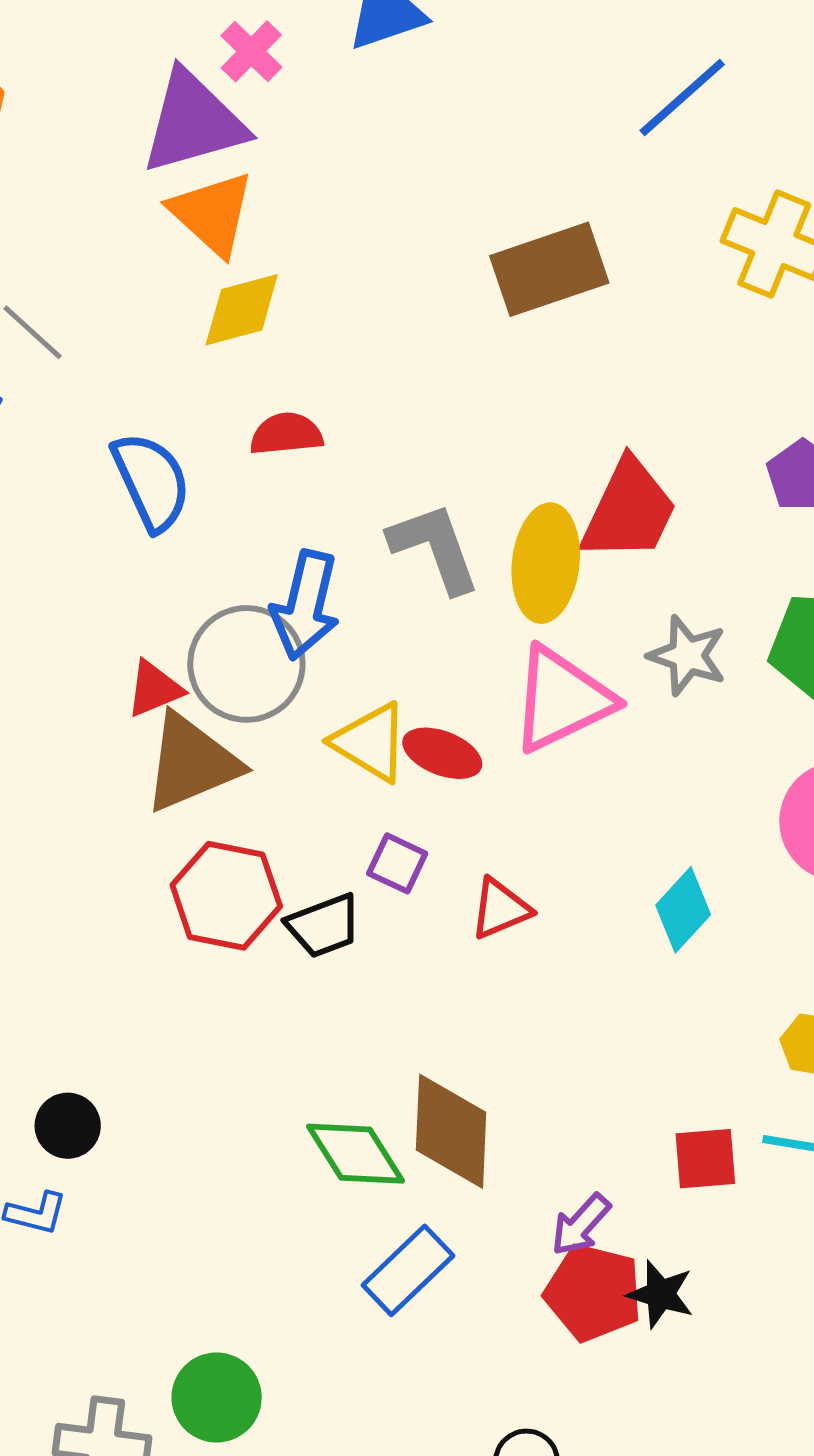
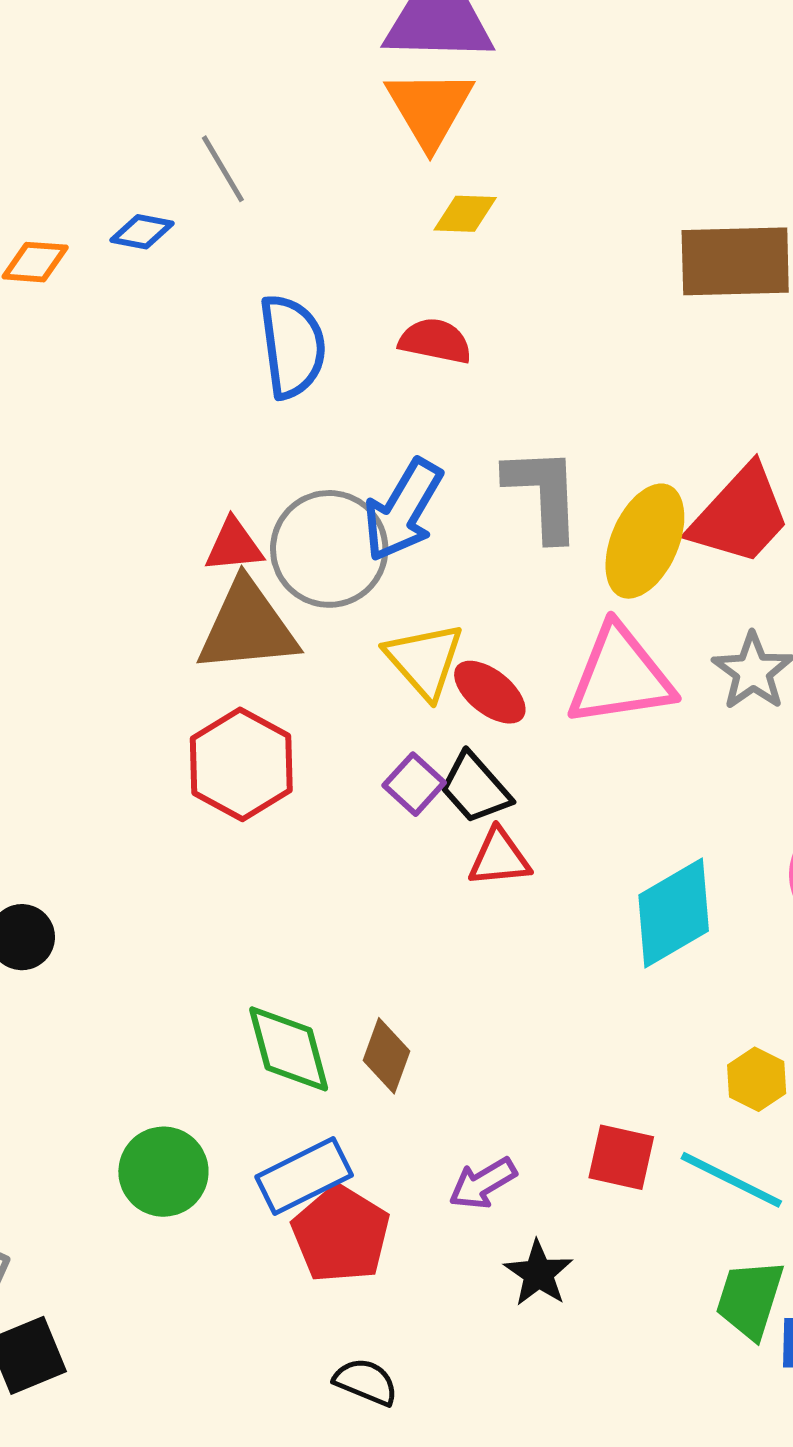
yellow diamond: (242, 310) -> (465, 214), moved, size x0.7
cyan diamond: (683, 910) -> (674, 913), size x1.4
black trapezoid: (324, 926) -> (475, 788), moved, turned 52
brown diamond: (451, 1131) -> (387, 1056), size x0.6
red pentagon: (593, 1293) -> (341, 1234), moved
green circle: (217, 1397) -> (163, 1172), moved

